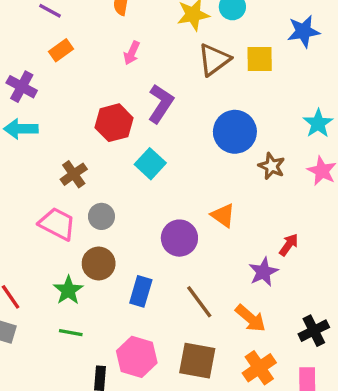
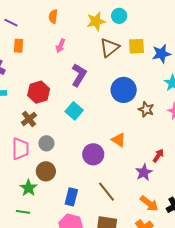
blue star: (303, 31) -> (161, 54), moved
orange rectangle: (61, 50) -> (18, 46), turned -48
red hexagon: (114, 123) -> (39, 92), moved
pink trapezoid: (57, 224) -> (20, 149), turned 65
blue rectangle: (141, 291) -> (71, 197), moved
orange arrow: (250, 318) -> (149, 204), moved
green line: (71, 333) -> (23, 212), moved

